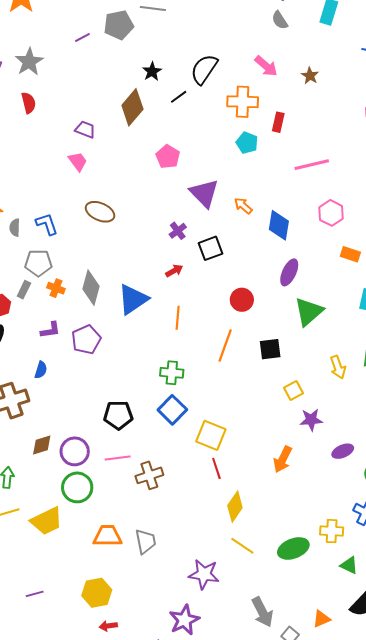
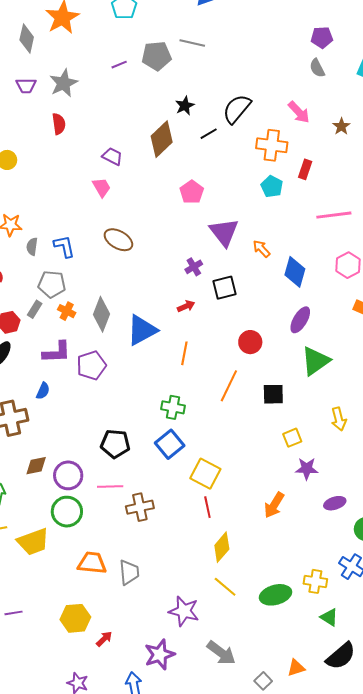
purple L-shape: (50, 330) -> (57, 352), size x1.4
gray arrow: (262, 612) -> (221, 653), moved, turned -32
red arrow: (108, 626) -> (104, 639), moved, turned 138

